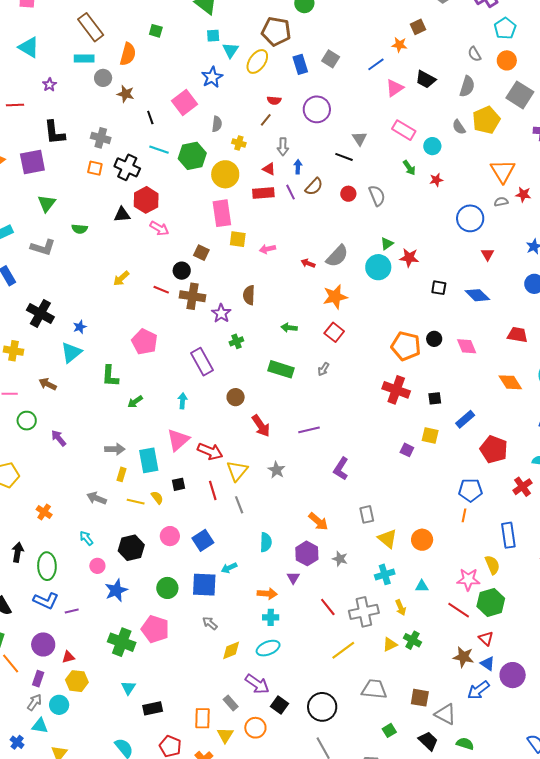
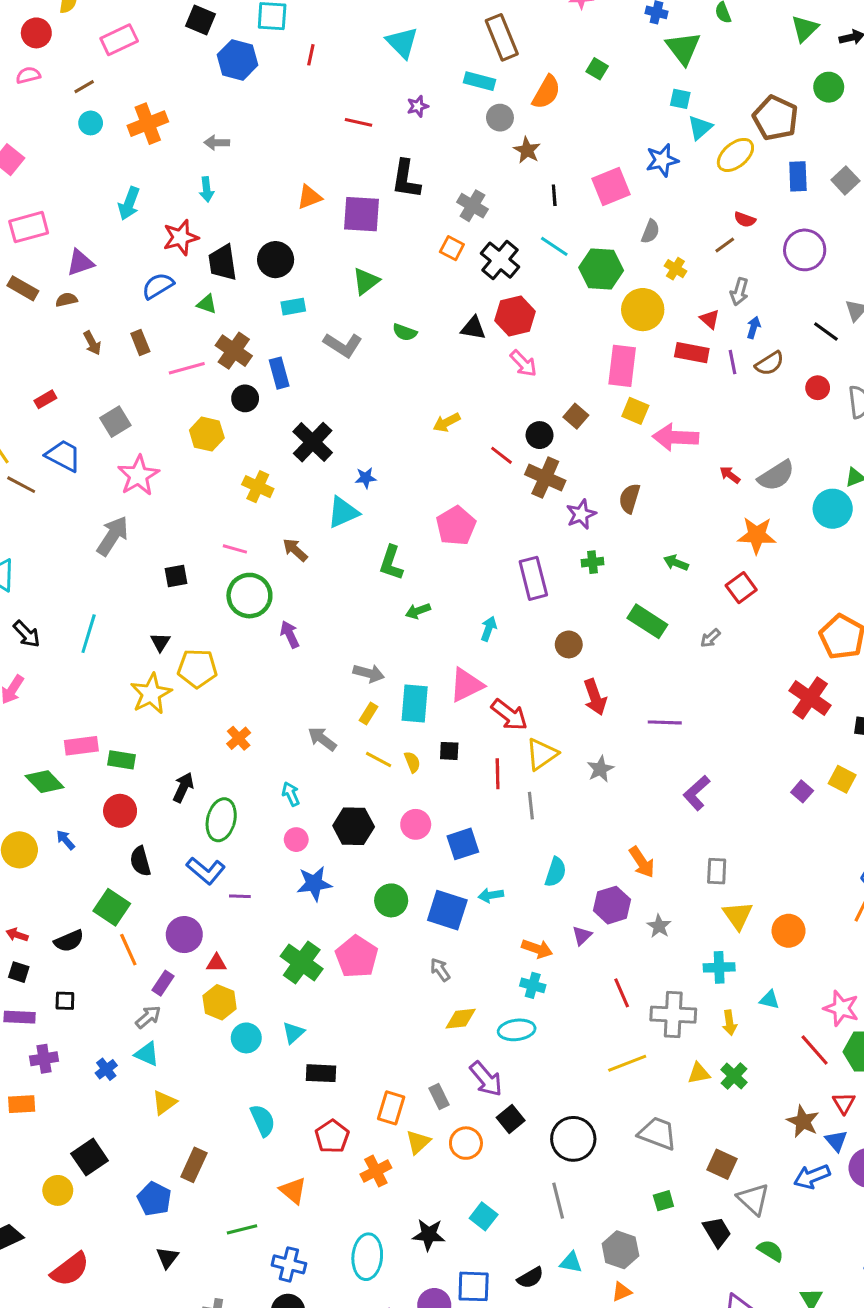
pink arrow: (267, 249) -> (675, 437), size x1.8
green circle: (27, 421) -> (249, 596), size x1.5
cyan circle: (59, 705) -> (246, 1038), moved

